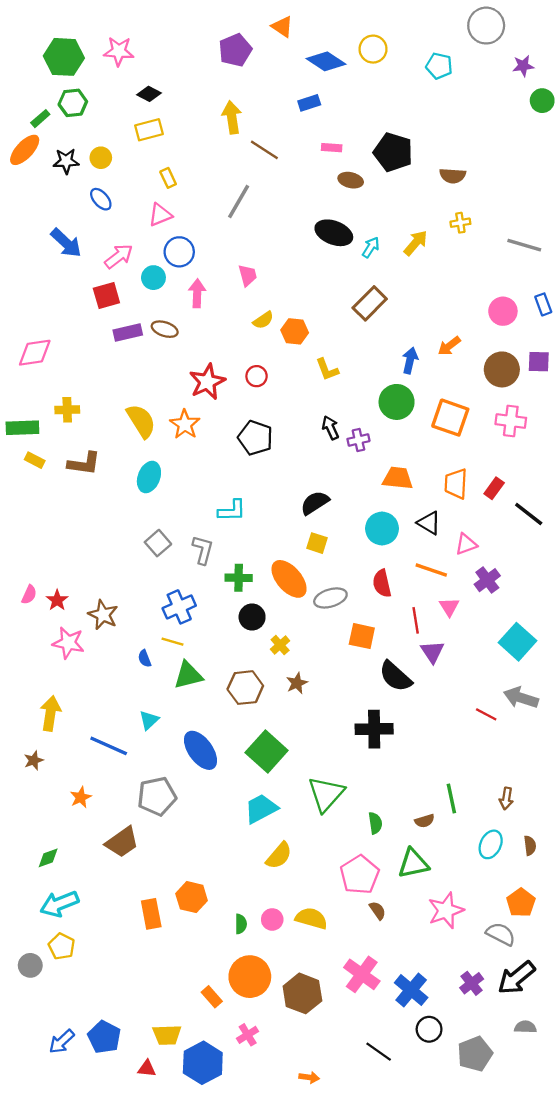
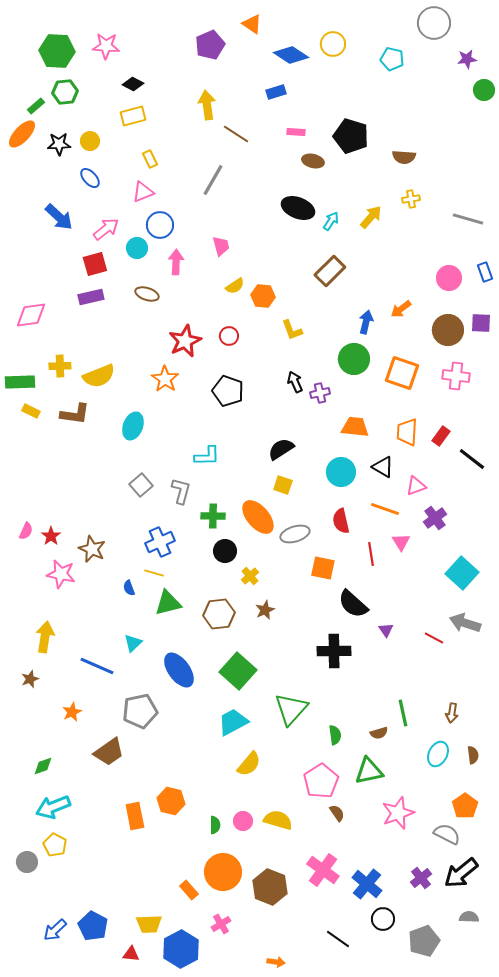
purple rectangle: (128, 332) -> (91, 297), moved
yellow semicircle: (141, 421) -> (99, 376), moved, turned 100
purple triangle: (432, 652) -> (386, 630), moved, size x0.7

